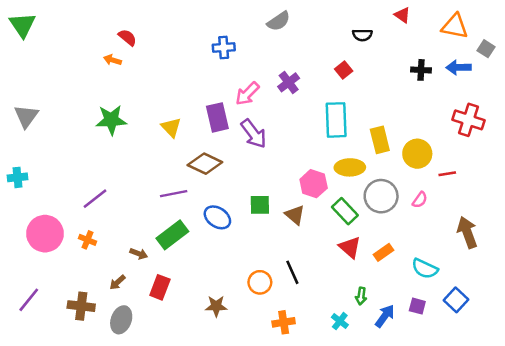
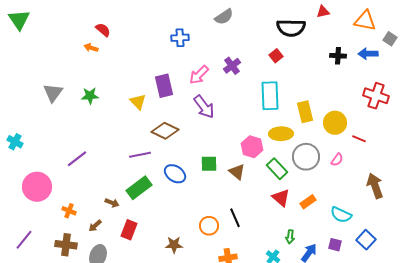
red triangle: (402, 15) -> (323, 12), turned -48
black semicircle: (362, 35) -> (291, 28), size x1.8
gray triangle: (26, 116) -> (53, 93), moved
purple rectangle: (217, 117) -> (164, 86), moved
green star: (111, 120) -> (90, 96), size x0.7
red line: (447, 174) -> (359, 139), turned 32
cyan cross: (18, 177) -> (15, 142), turned 35
orange cross: (87, 240) -> (69, 211), moved

